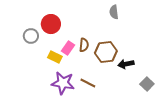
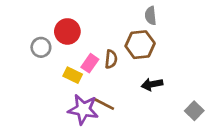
brown hexagon: (106, 52) -> (140, 45), moved
black arrow: (126, 64) -> (152, 84), moved
brown line: (88, 83) -> (104, 104), moved

